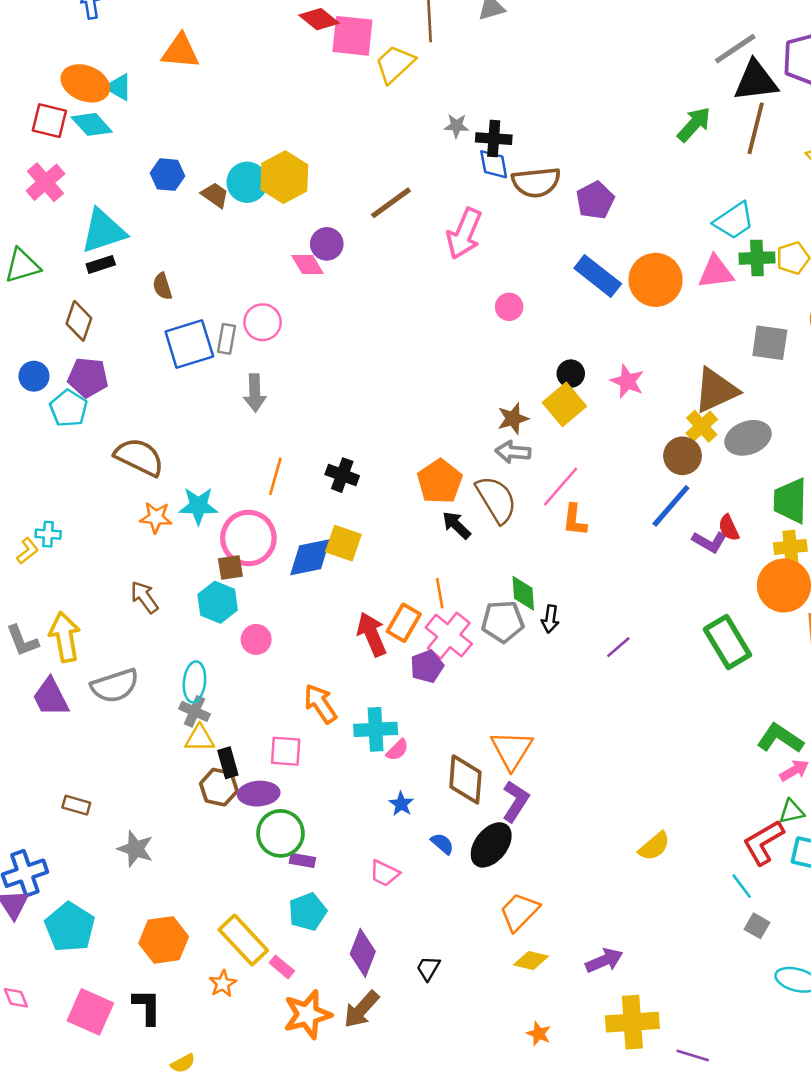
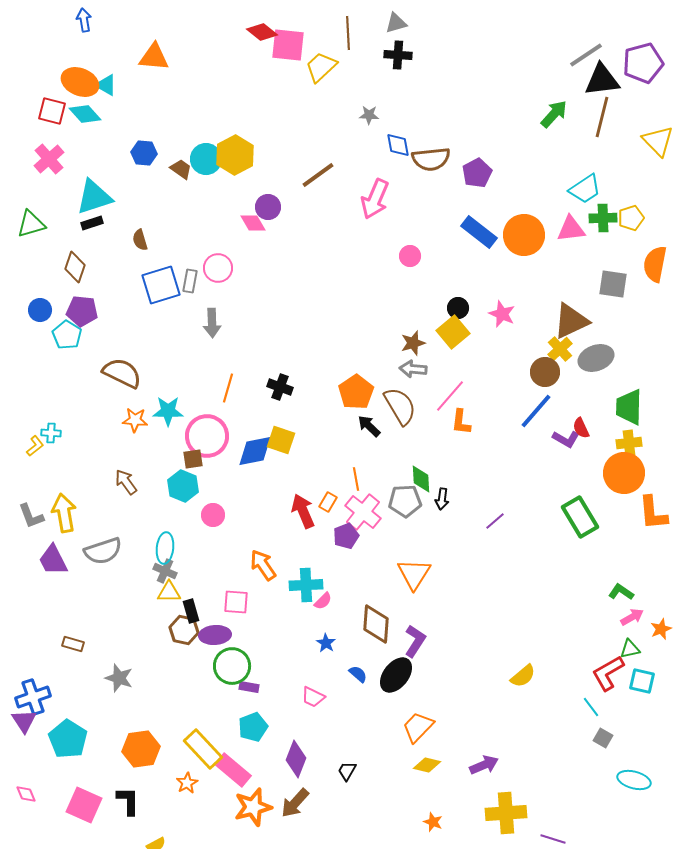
black cross: (494, 139) -> (398, 55), moved
orange rectangle: (404, 623) -> (328, 502), size x0.7
green L-shape: (780, 738) -> (621, 592), size x0.7
orange triangle: (512, 750) -> (414, 574), moved
pink rectangle: (282, 967) -> (233, 770), size x1.8

